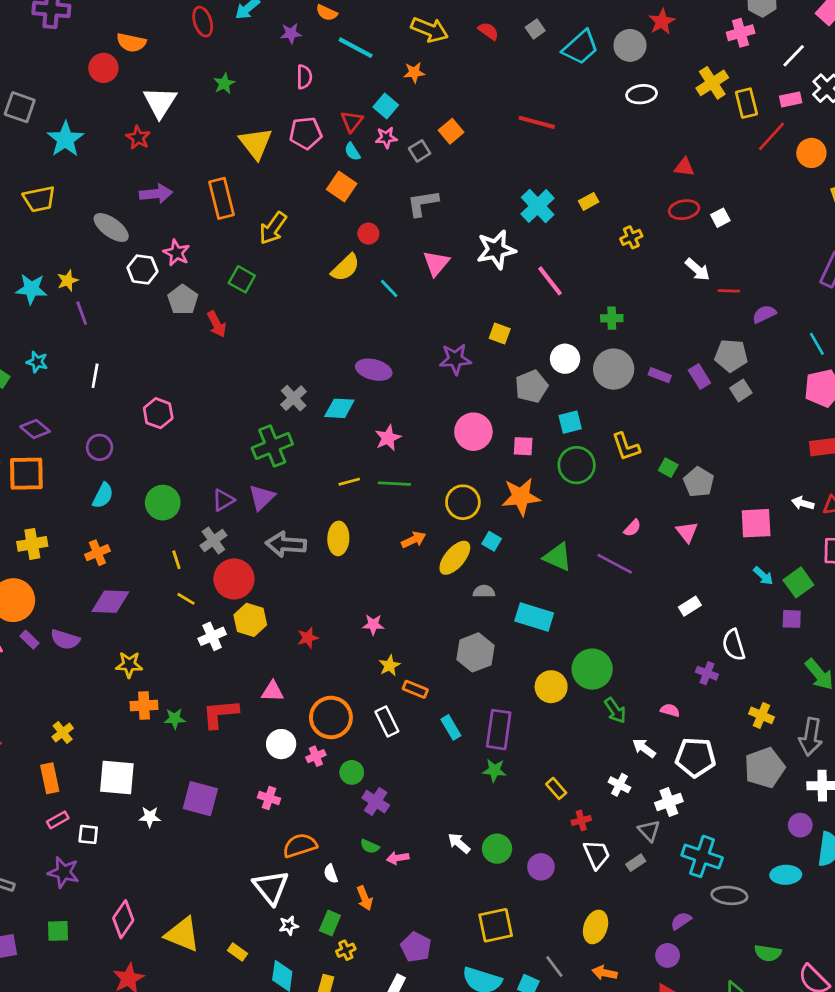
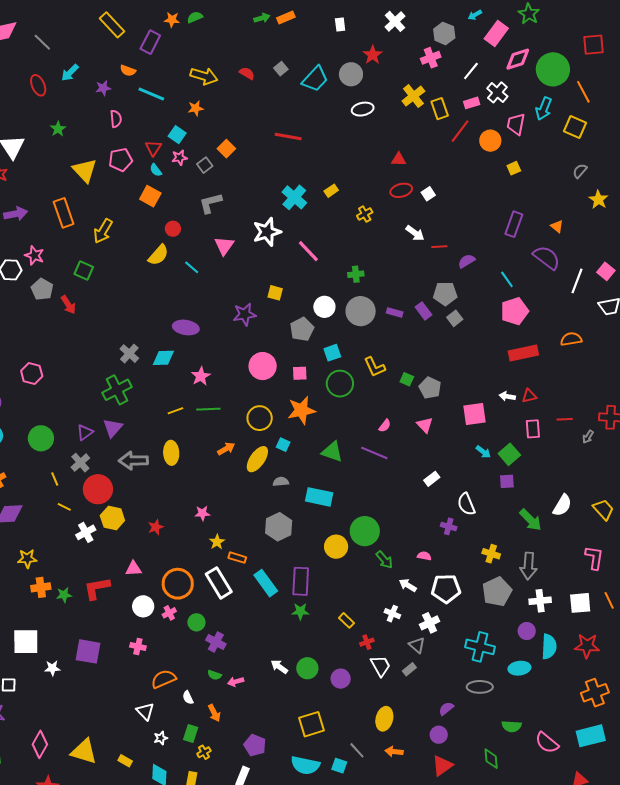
white rectangle: (387, 721) -> (219, 583), size x1.4
cyan rectangle: (451, 727) -> (266, 583), size x1.5
cyan cross: (702, 856) -> (480, 647), moved
white triangle: (271, 887) -> (145, 711), size x0.7

